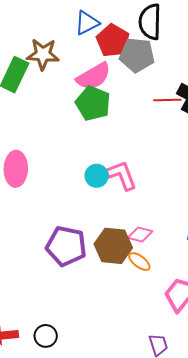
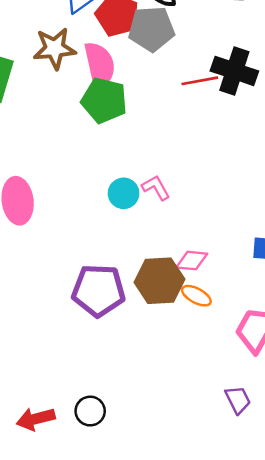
brown star: (43, 54) -> (55, 48), moved
pink semicircle: (94, 76) -> (100, 65), turned -63
pink L-shape: (122, 175) -> (156, 188), size x0.7

